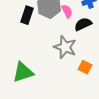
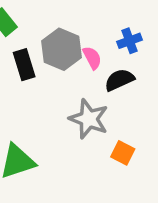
black rectangle: (27, 15) -> (24, 65), turned -36

